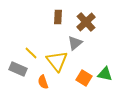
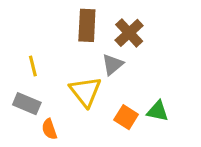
brown rectangle: (58, 17) -> (87, 25), size x1.5
yellow line: (31, 53) -> (33, 66), moved, turned 32
orange semicircle: (43, 82) -> (49, 129), moved

